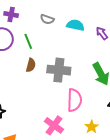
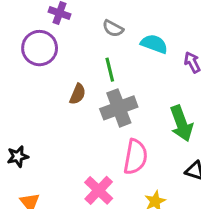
green line: (28, 41) -> (110, 70), moved
gray cross: (59, 70) -> (119, 108), turned -35

